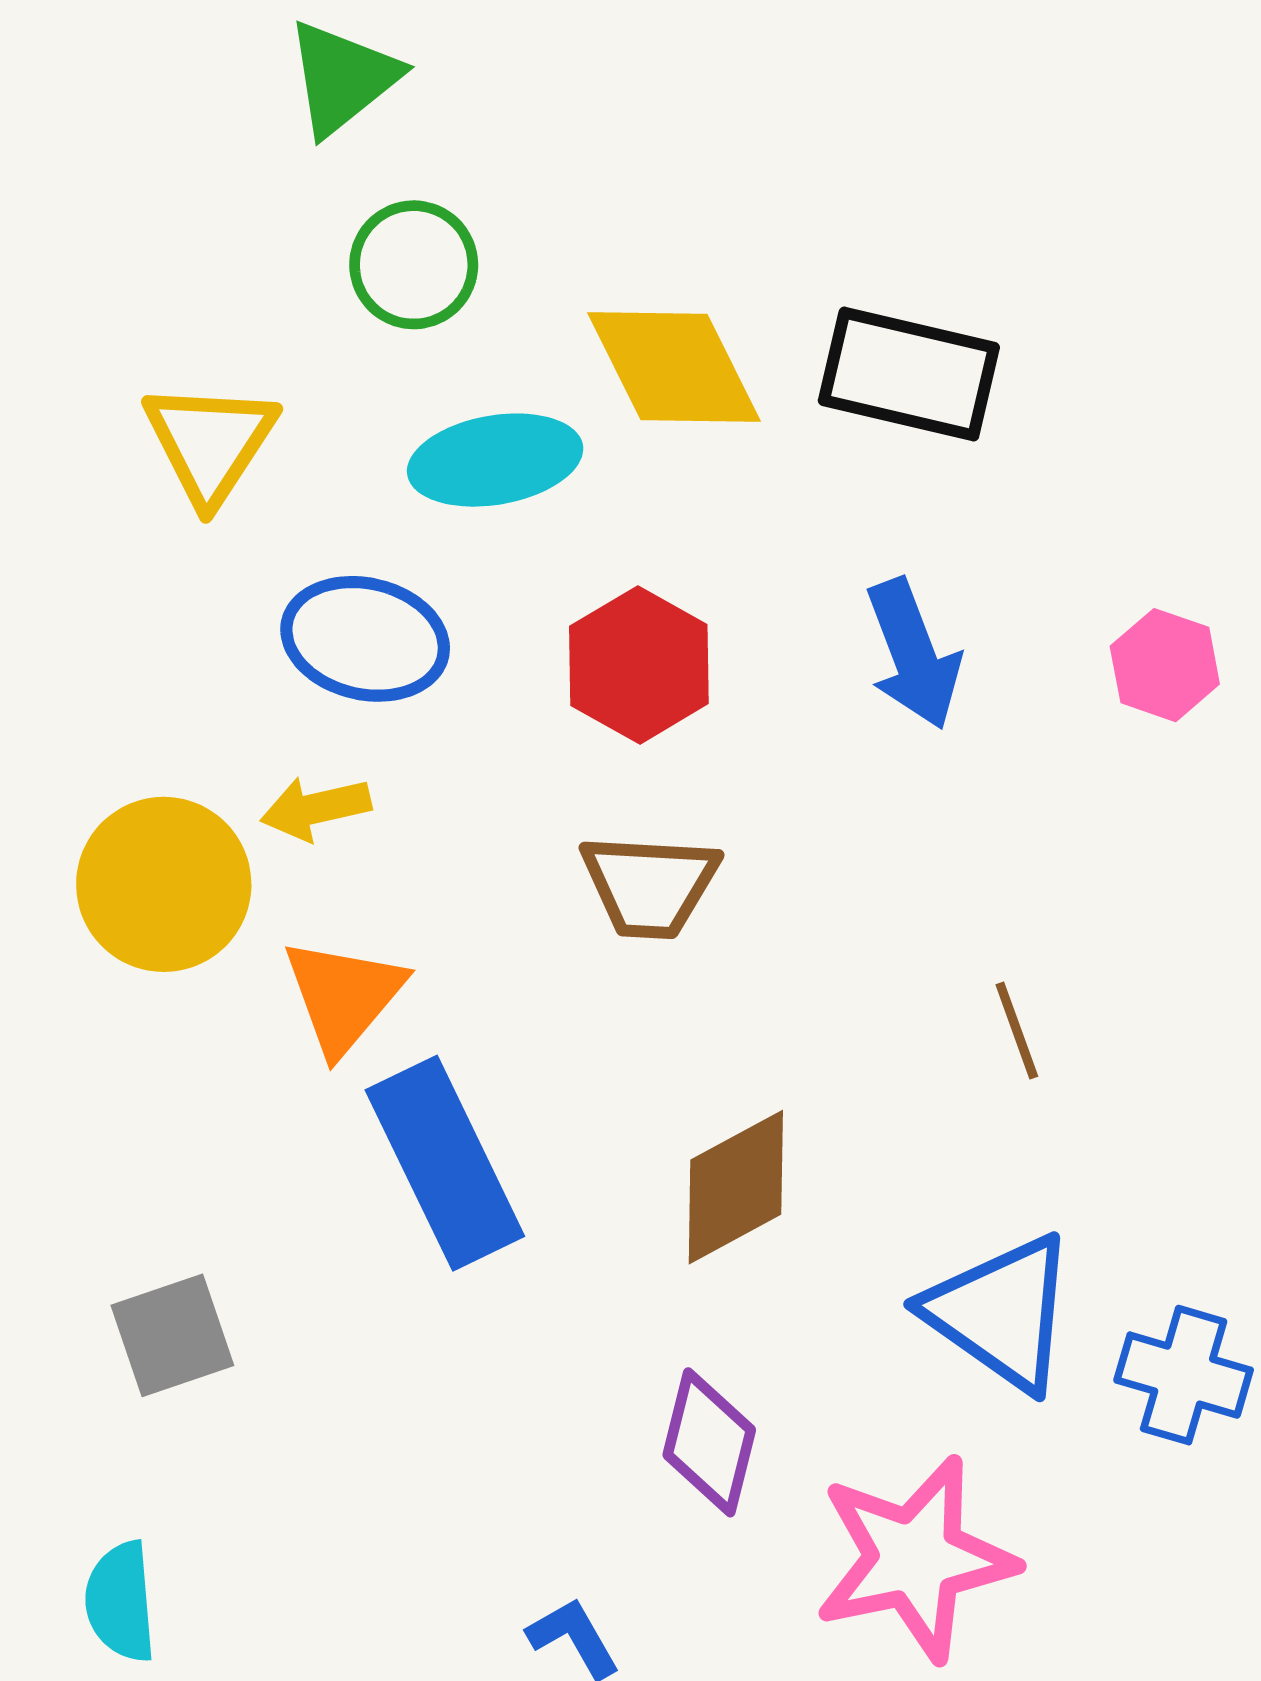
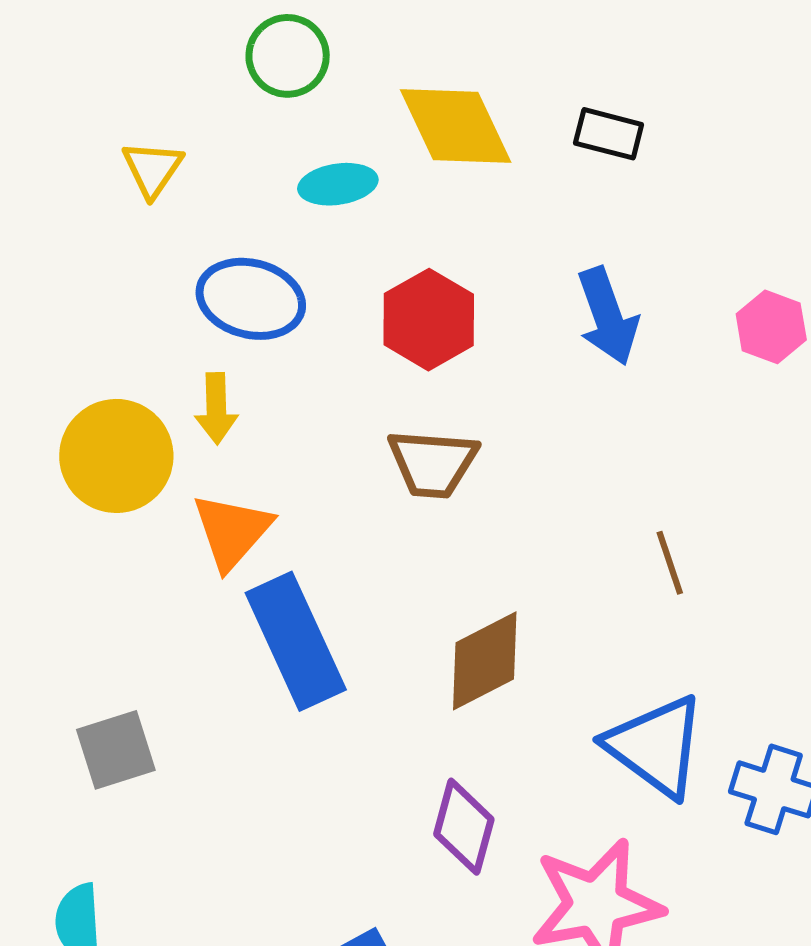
black rectangle: (909, 374) -> (609, 134), size x0.6
yellow triangle: (210, 443) -> (152, 169), size x0.7
cyan ellipse: (495, 460) -> (338, 184), size x0.7
yellow arrow: (316, 808) -> (216, 409), turned -80

